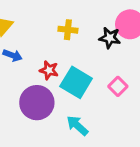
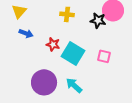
pink square: (118, 86) -> (104, 56), turned -32
purple circle: (37, 103) -> (44, 82), moved

